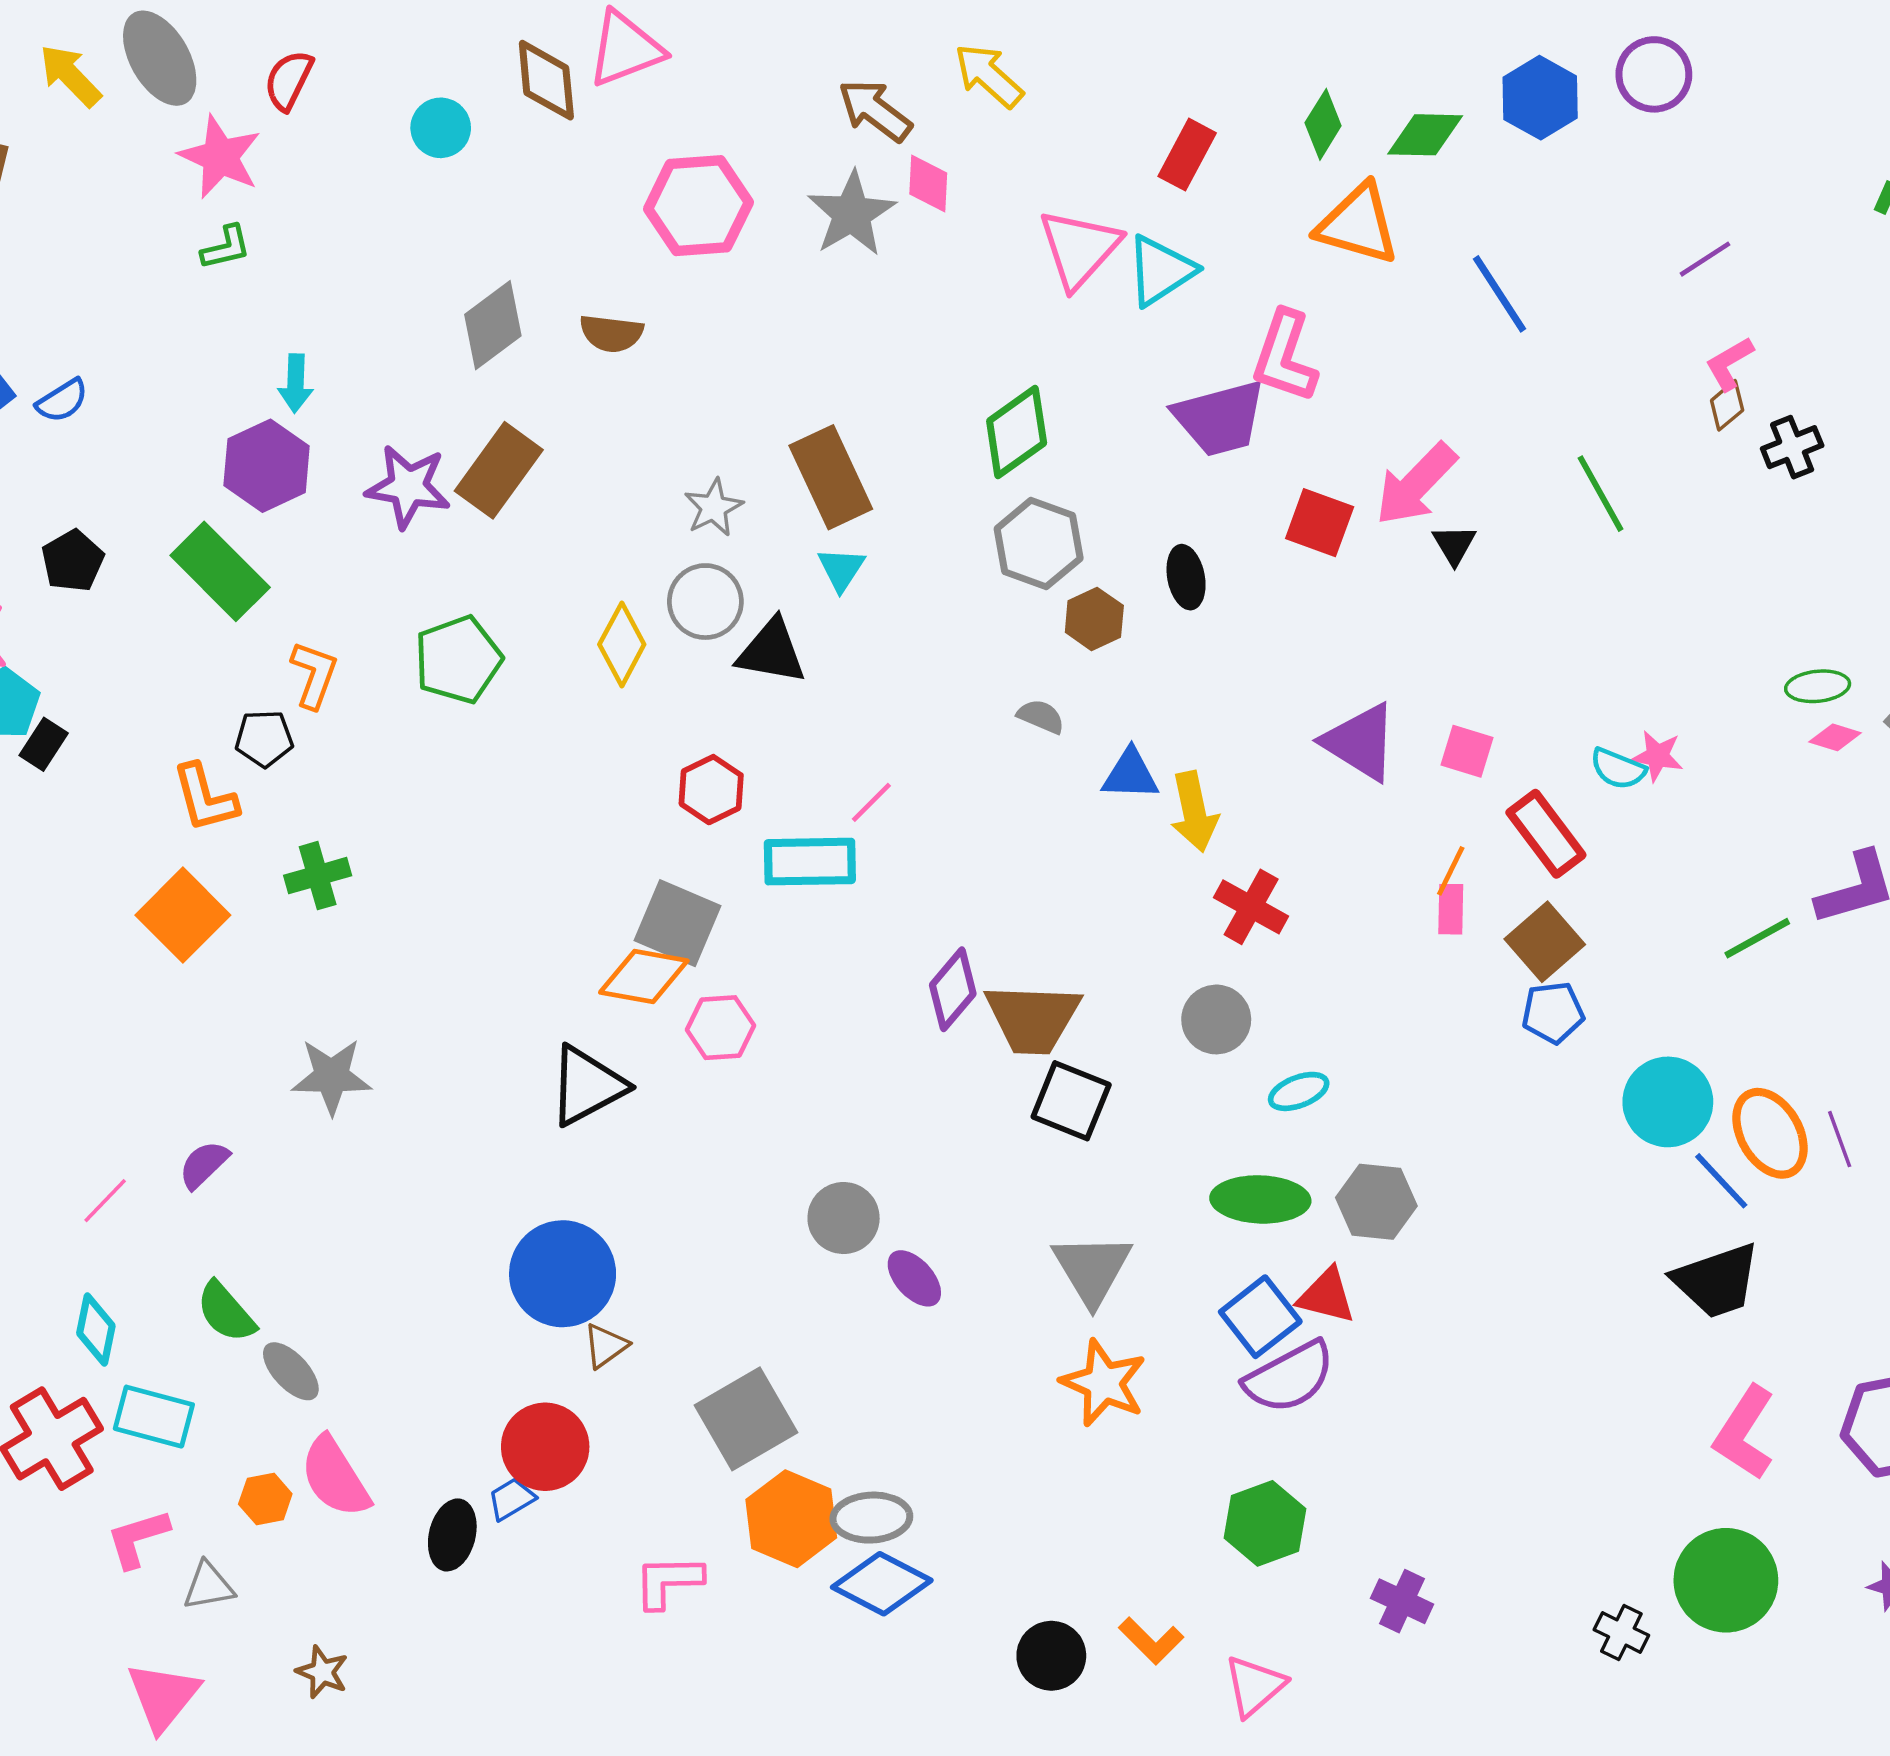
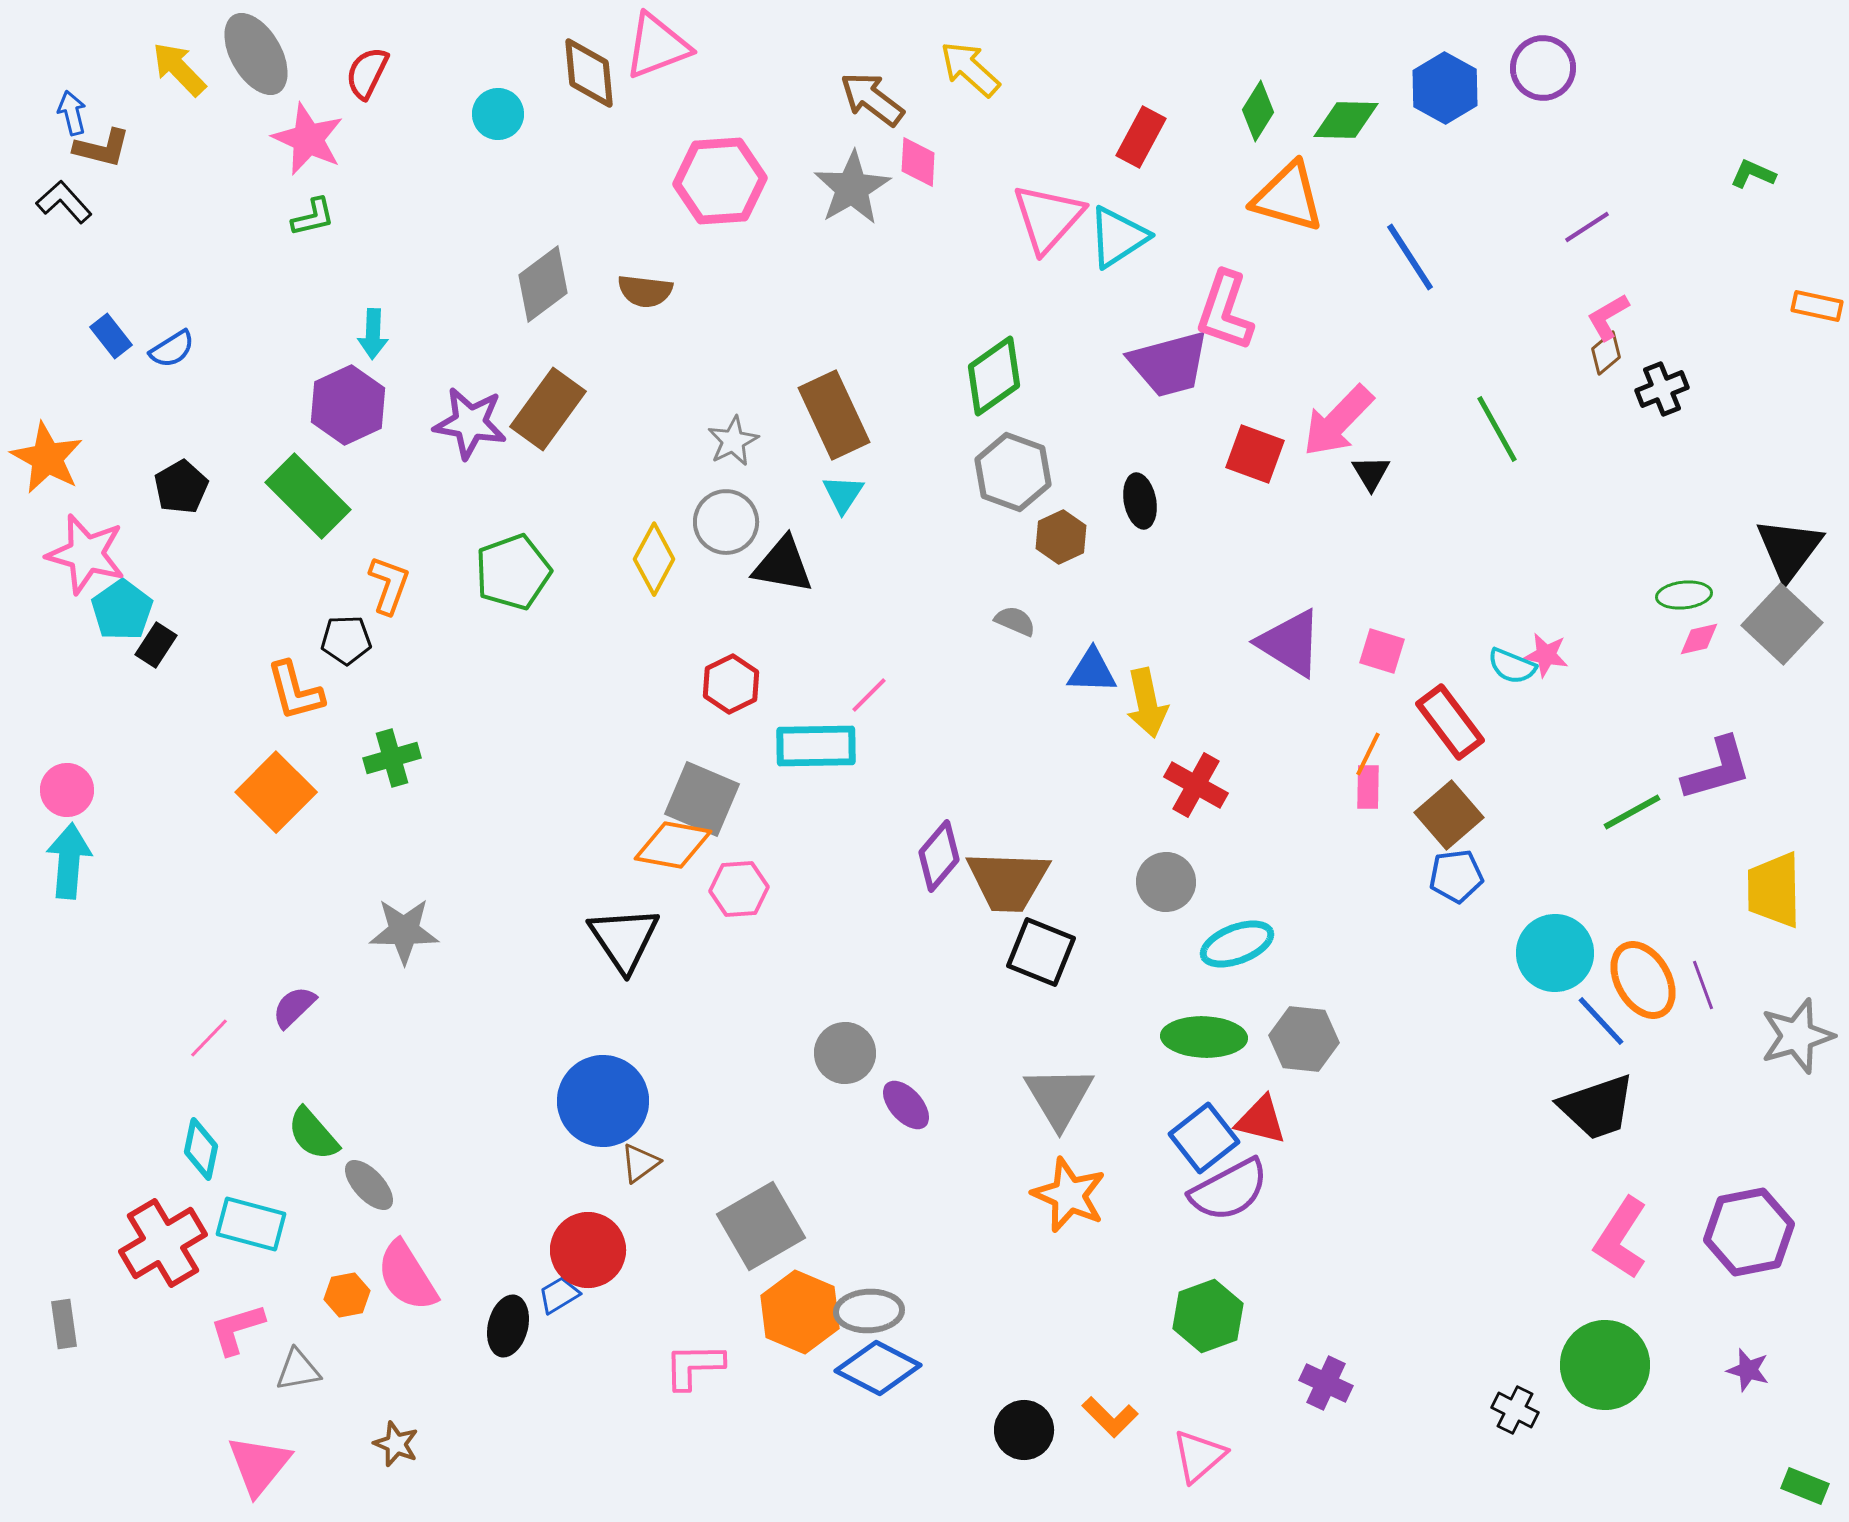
pink diamond: (1835, 737) -> (1699, 639), turned -30
black triangle: (587, 1086) -> (624, 939), turned -36
cyan ellipse: (1299, 1091) -> (1237, 944), size x1.4

